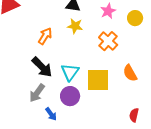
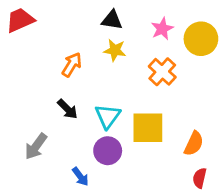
yellow circle: (135, 18) -> (201, 39), size x1.5
black arrow: (42, 67) -> (67, 109), size x0.7
orange semicircle: (130, 73) -> (194, 144), moved, turned -126
gray arrow: (37, 93) -> (36, 146), moved

